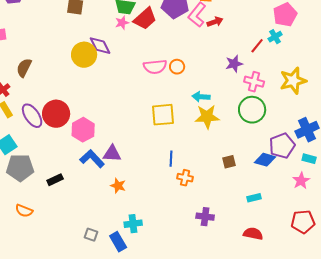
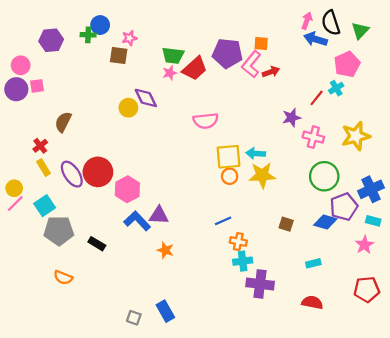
yellow circle: (84, 55) -> (128, 108), size x0.7
orange circle: (177, 67) -> (230, 176), moved
green circle: (252, 110) -> (324, 176), moved
yellow square: (163, 115) -> (228, 157), moved
blue line: (171, 159) -> (223, 221), turned 63
brown square: (229, 162) -> (286, 224), turned 32
black rectangle: (55, 180) -> (97, 244), turned 56
purple cross: (205, 217) -> (260, 284), size x1.4
cyan cross: (133, 224) -> (243, 261), moved
gray square: (91, 235) -> (134, 318), moved

